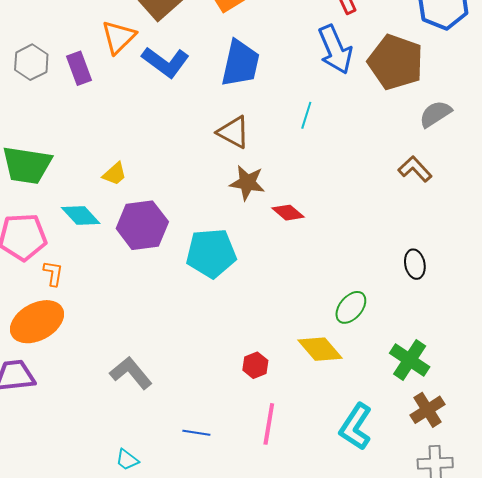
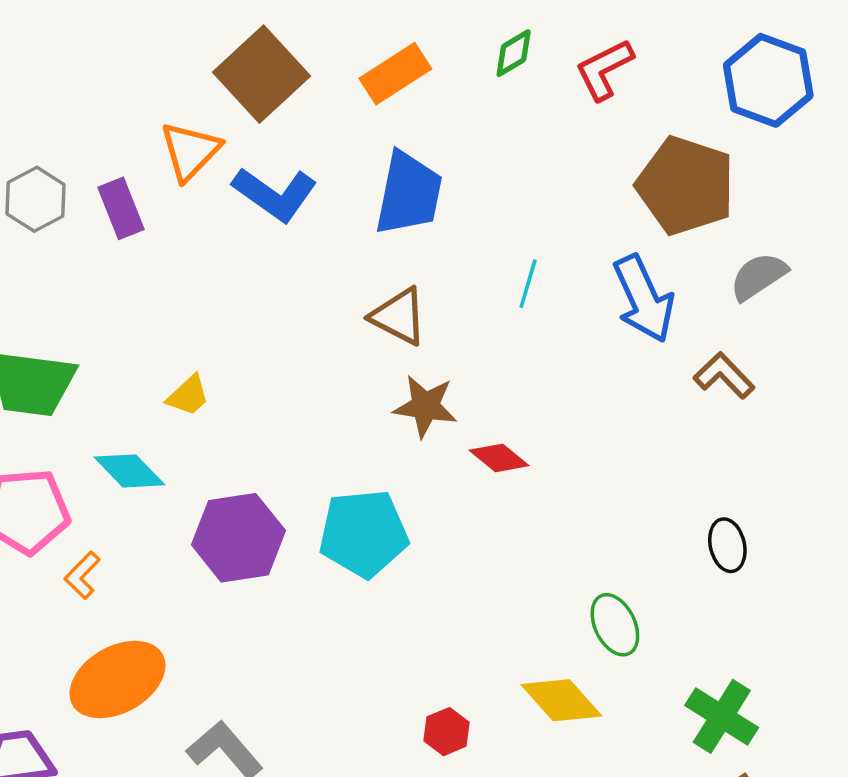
blue arrow: (335, 49) -> (644, 299), moved
purple hexagon: (142, 225) -> (238, 538), moved
orange L-shape: (53, 273) -> (82, 575), turned -144
green ellipse: (351, 307) -> (615, 625), turned -64
orange ellipse: (37, 322) -> (117, 680), moved

